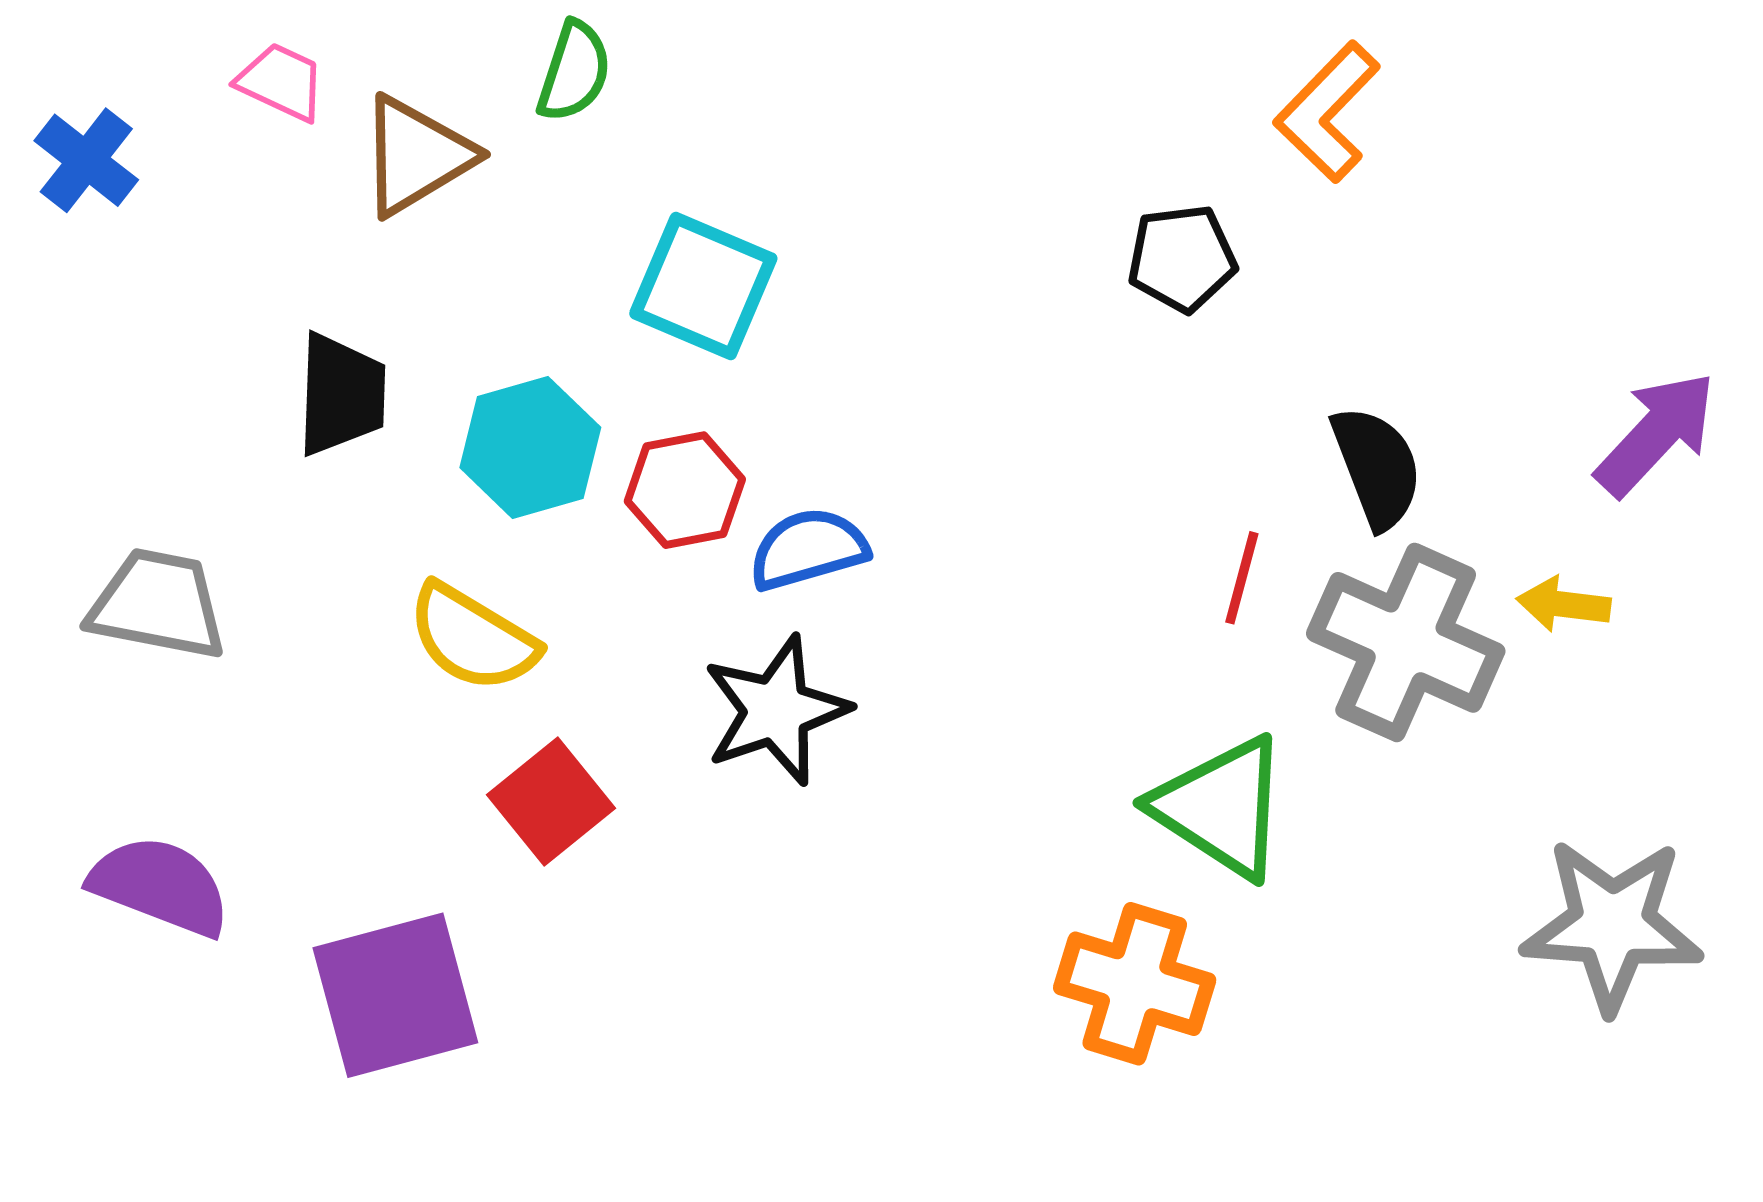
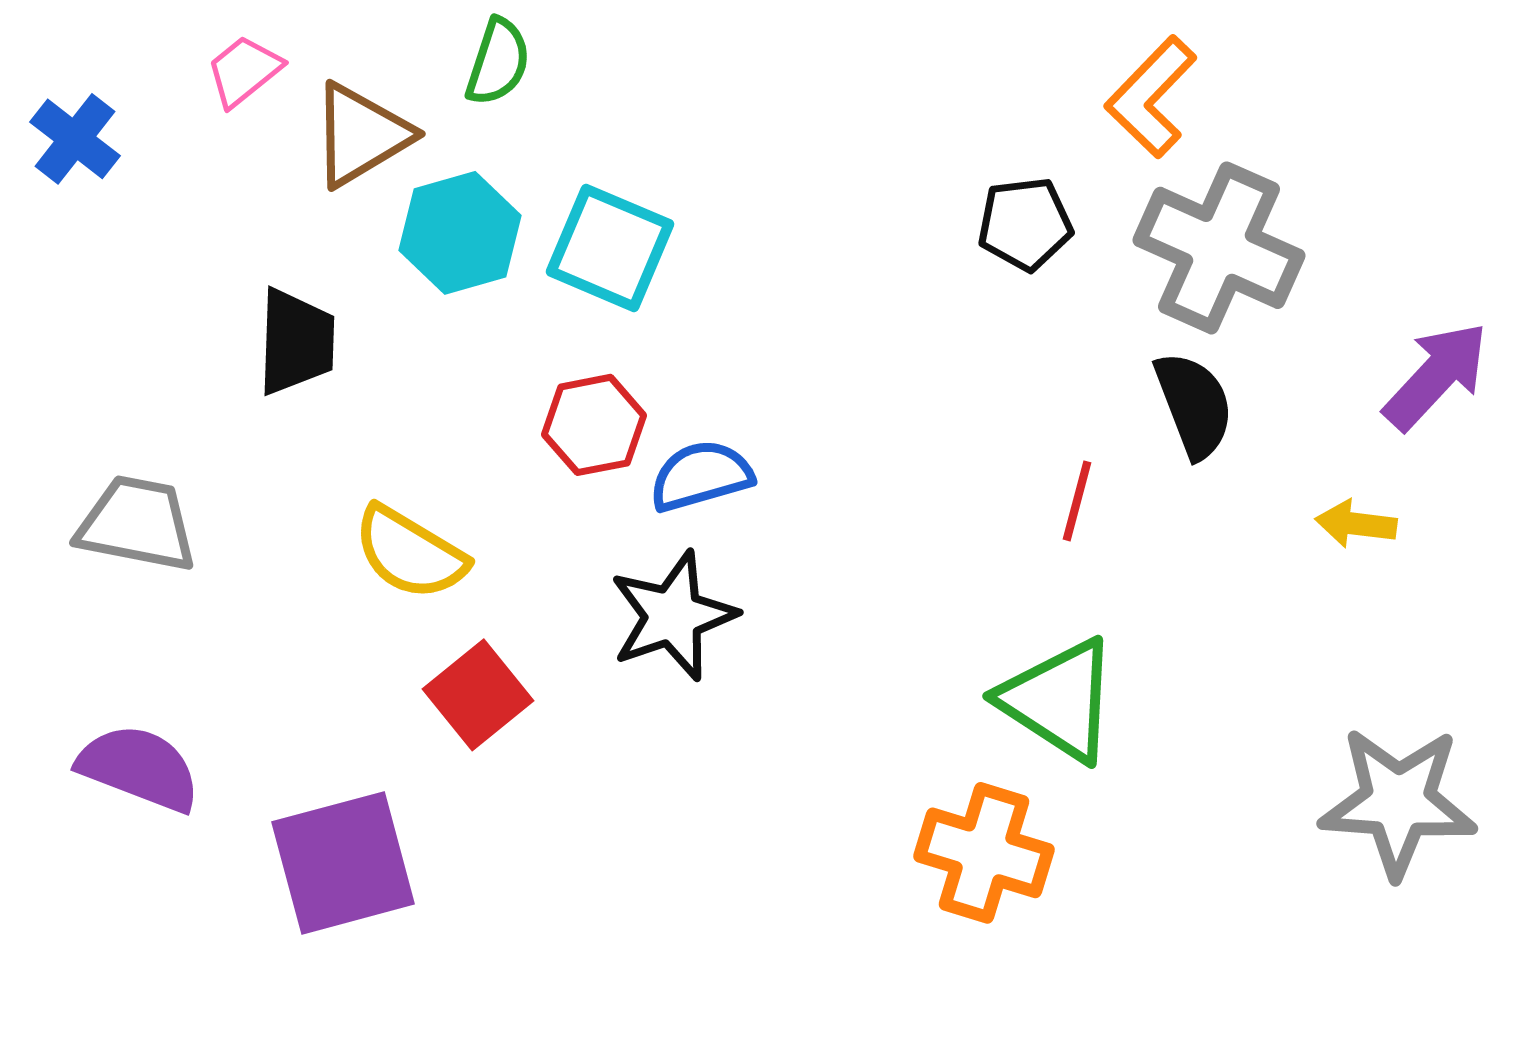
pink trapezoid: (281, 82) -> (244, 71), turned -64
cyan hexagon: (530, 447) -> (460, 233), moved
gray cross: (1406, 642) -> (1219, 248), moved

